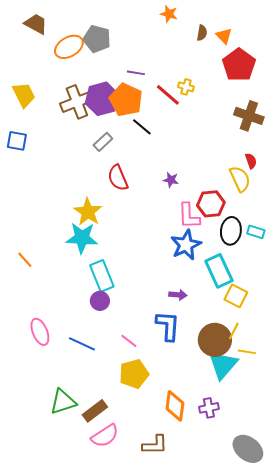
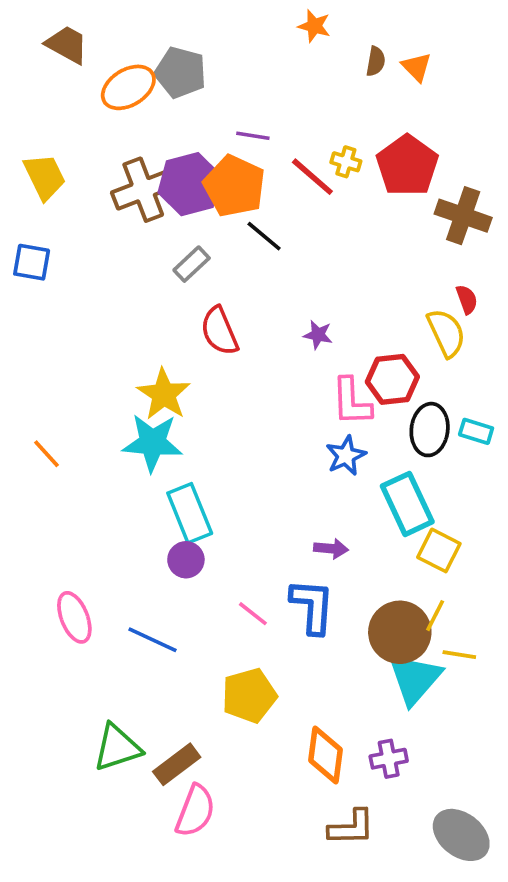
red pentagon: (239, 65) -> (407, 166), moved
blue star: (186, 245) -> (346, 456), size x0.7
orange line: (25, 260) -> (46, 454), moved
pink line: (129, 341) -> (253, 614), moved
pink semicircle: (105, 436) -> (195, 811), turned -36
brown L-shape: (155, 445) -> (351, 828), moved

